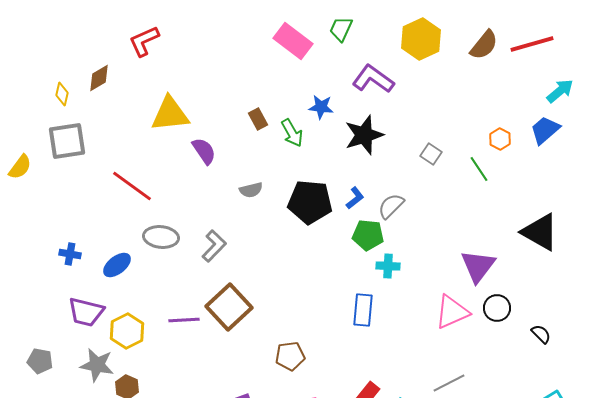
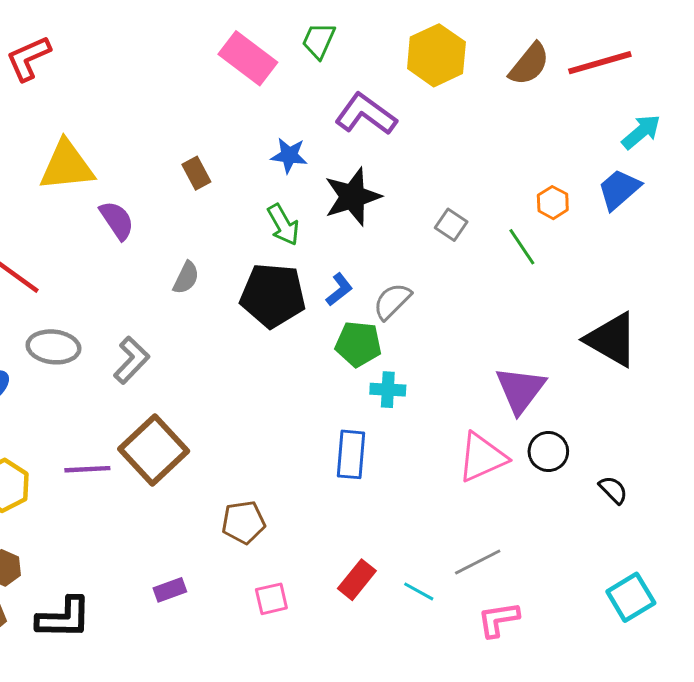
green arrow: (292, 133) -> (283, 225), moved
gray semicircle: (251, 190) -> (186, 278), turned -50

